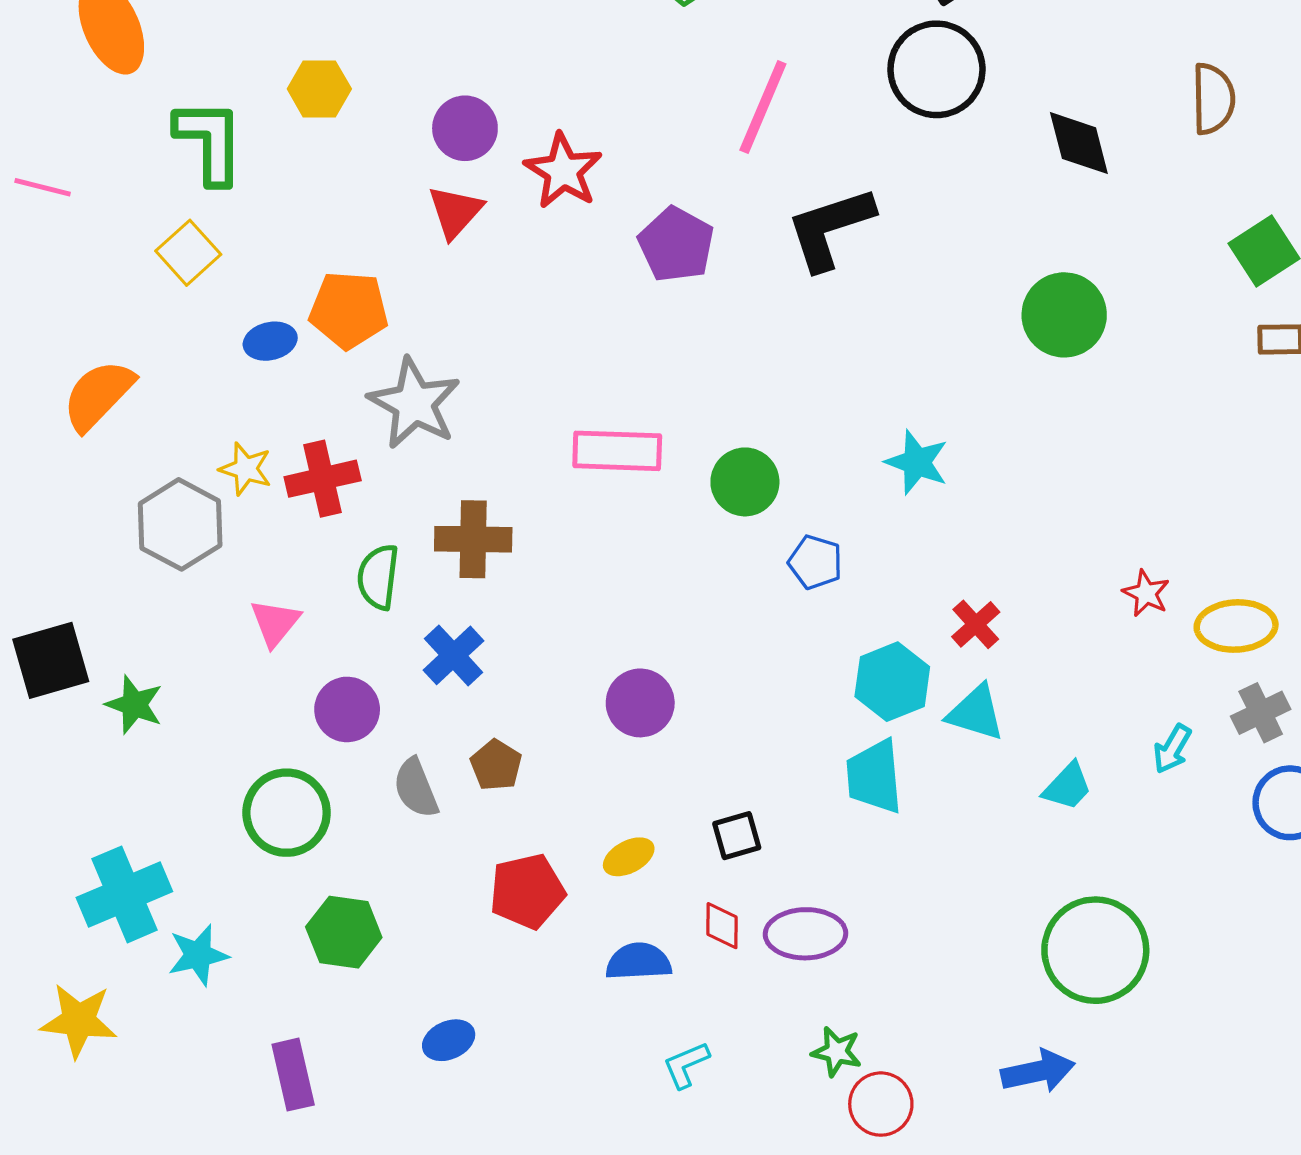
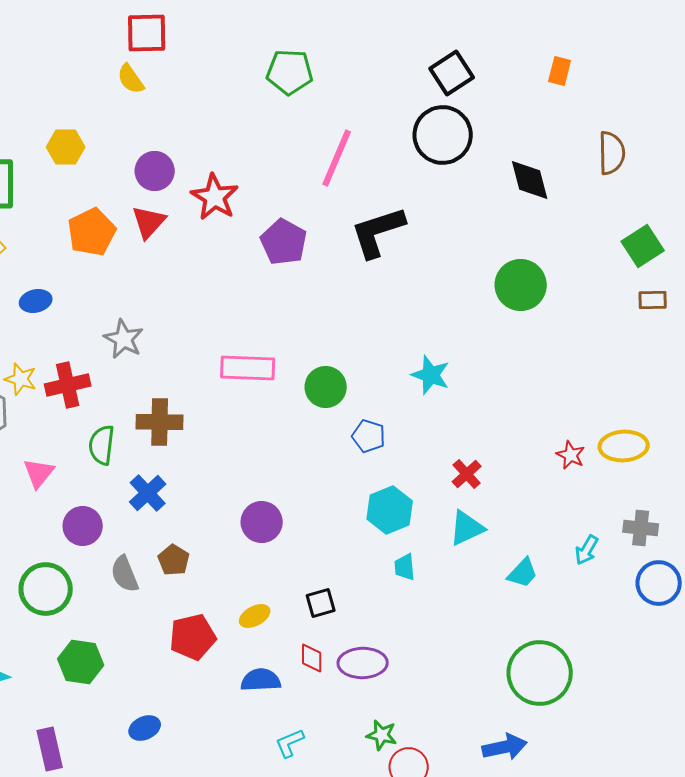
orange pentagon: (349, 310) -> (92, 232), moved, turned -30
gray star: (414, 403) -> (124, 339), size x0.7
yellow ellipse: (1236, 626) -> (624, 446), moved
cyan hexagon: (892, 682) -> (390, 510), moved
cyan triangle: (976, 713) -> (467, 528), turned -42
gray cross: (1261, 713) -> (641, 528), turned 32
cyan trapezoid: (874, 777) -> (405, 567), size x0.6

